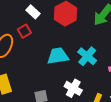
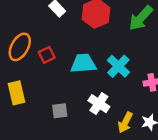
red square: (24, 31) -> (47, 55), moved

